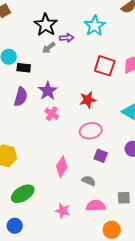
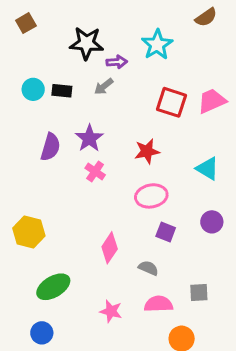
black star: (46, 25) -> (86, 43), turned -30
gray arrow: (49, 48) -> (104, 86), moved
black rectangle: (24, 68) -> (62, 91), moved

